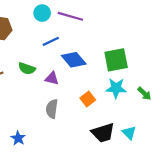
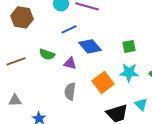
green square: (116, 60) -> (129, 46), size x0.6
orange square: (88, 99) -> (103, 82), size x1.5
cyan triangle: (129, 133) -> (141, 104), moved

